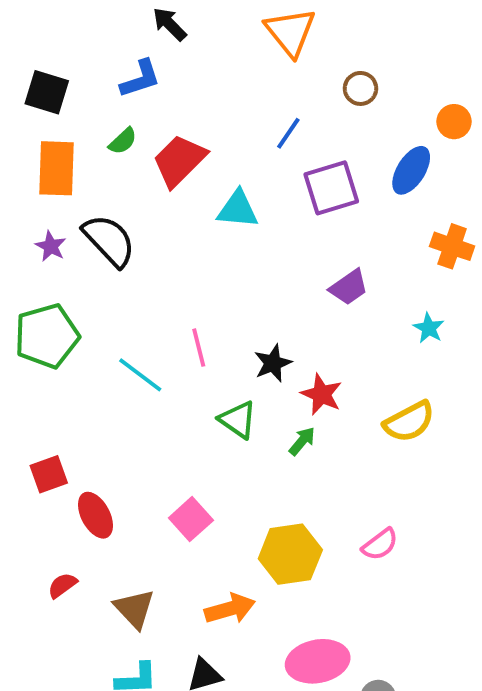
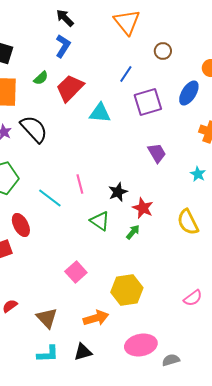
blue L-shape: (140, 79) -> (63, 46), moved, turned -40
purple trapezoid: (349, 287) -> (157, 153), turned -85
yellow semicircle: (409, 422) -> (188, 222), turned 92
red ellipse: (95, 515) -> (21, 225), moved
pink semicircle: (380, 544) -> (193, 298), moved

